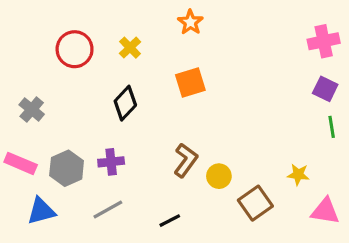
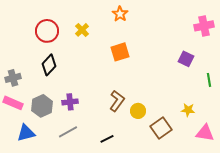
purple square: (325, 89) -> (186, 59), moved
black diamond: (125, 103) -> (49, 65), moved
gray cross: (32, 109) -> (13, 78), moved, turned 35

